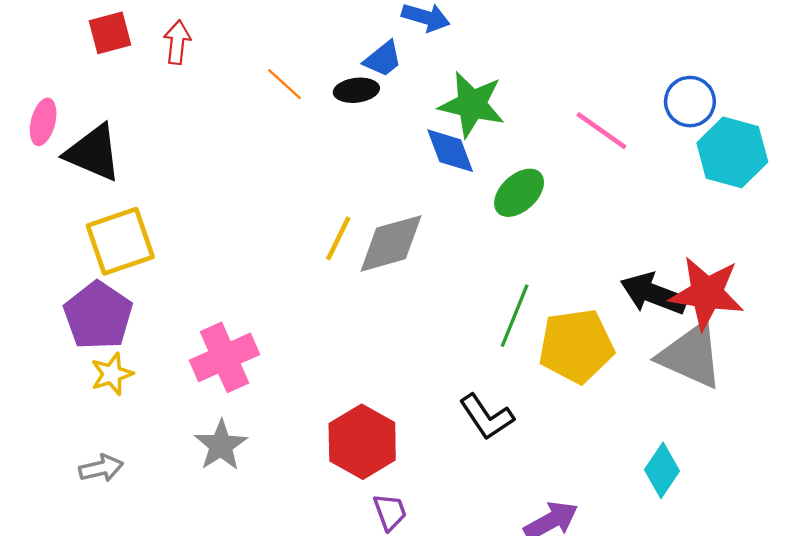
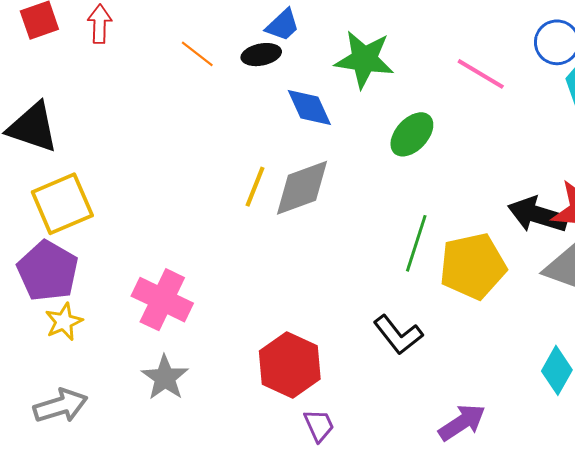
blue diamond: (450, 151) -> (309, 108), moved
pink cross: (224, 357) -> (162, 300), turned -36
gray arrow: (101, 468) -> (61, 406), size x1.4

